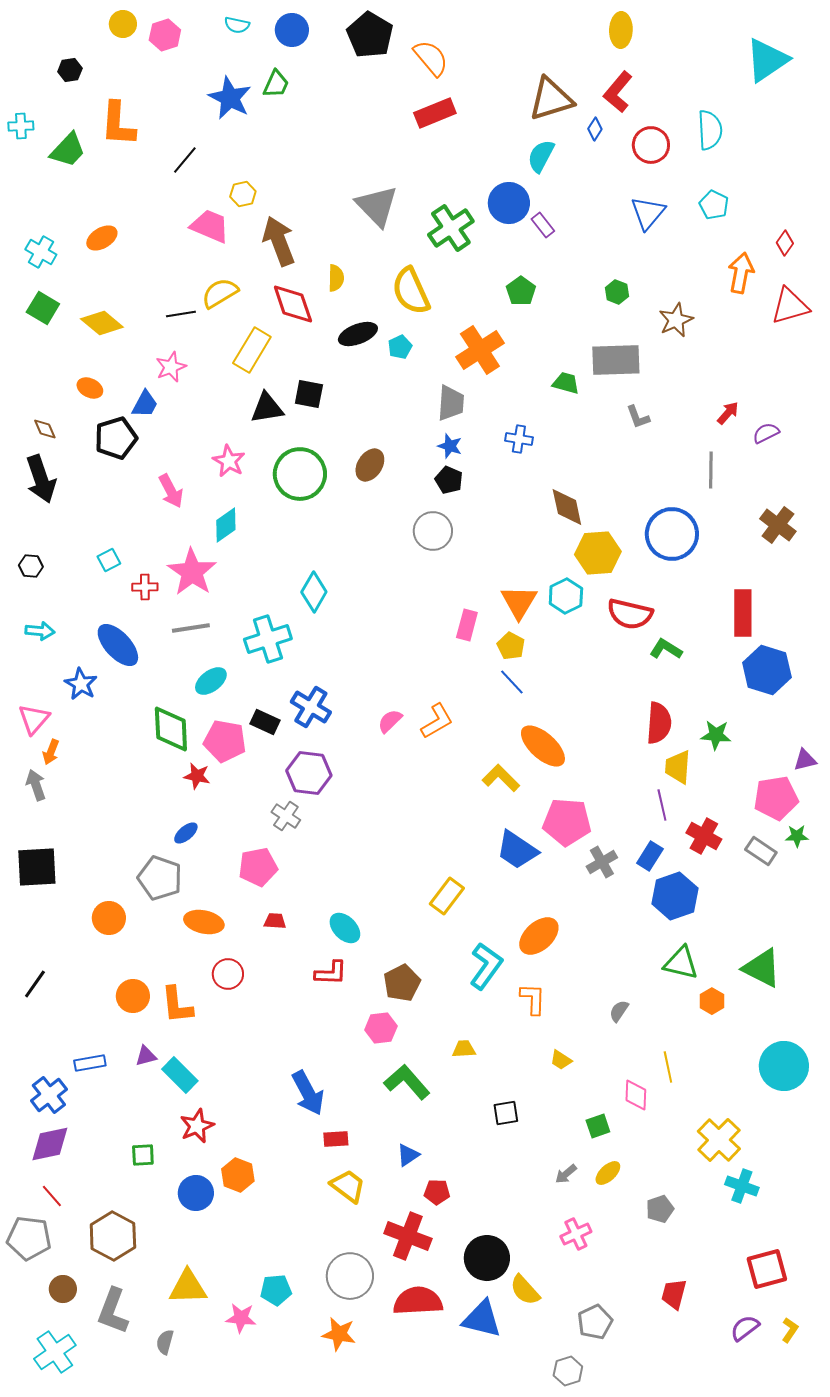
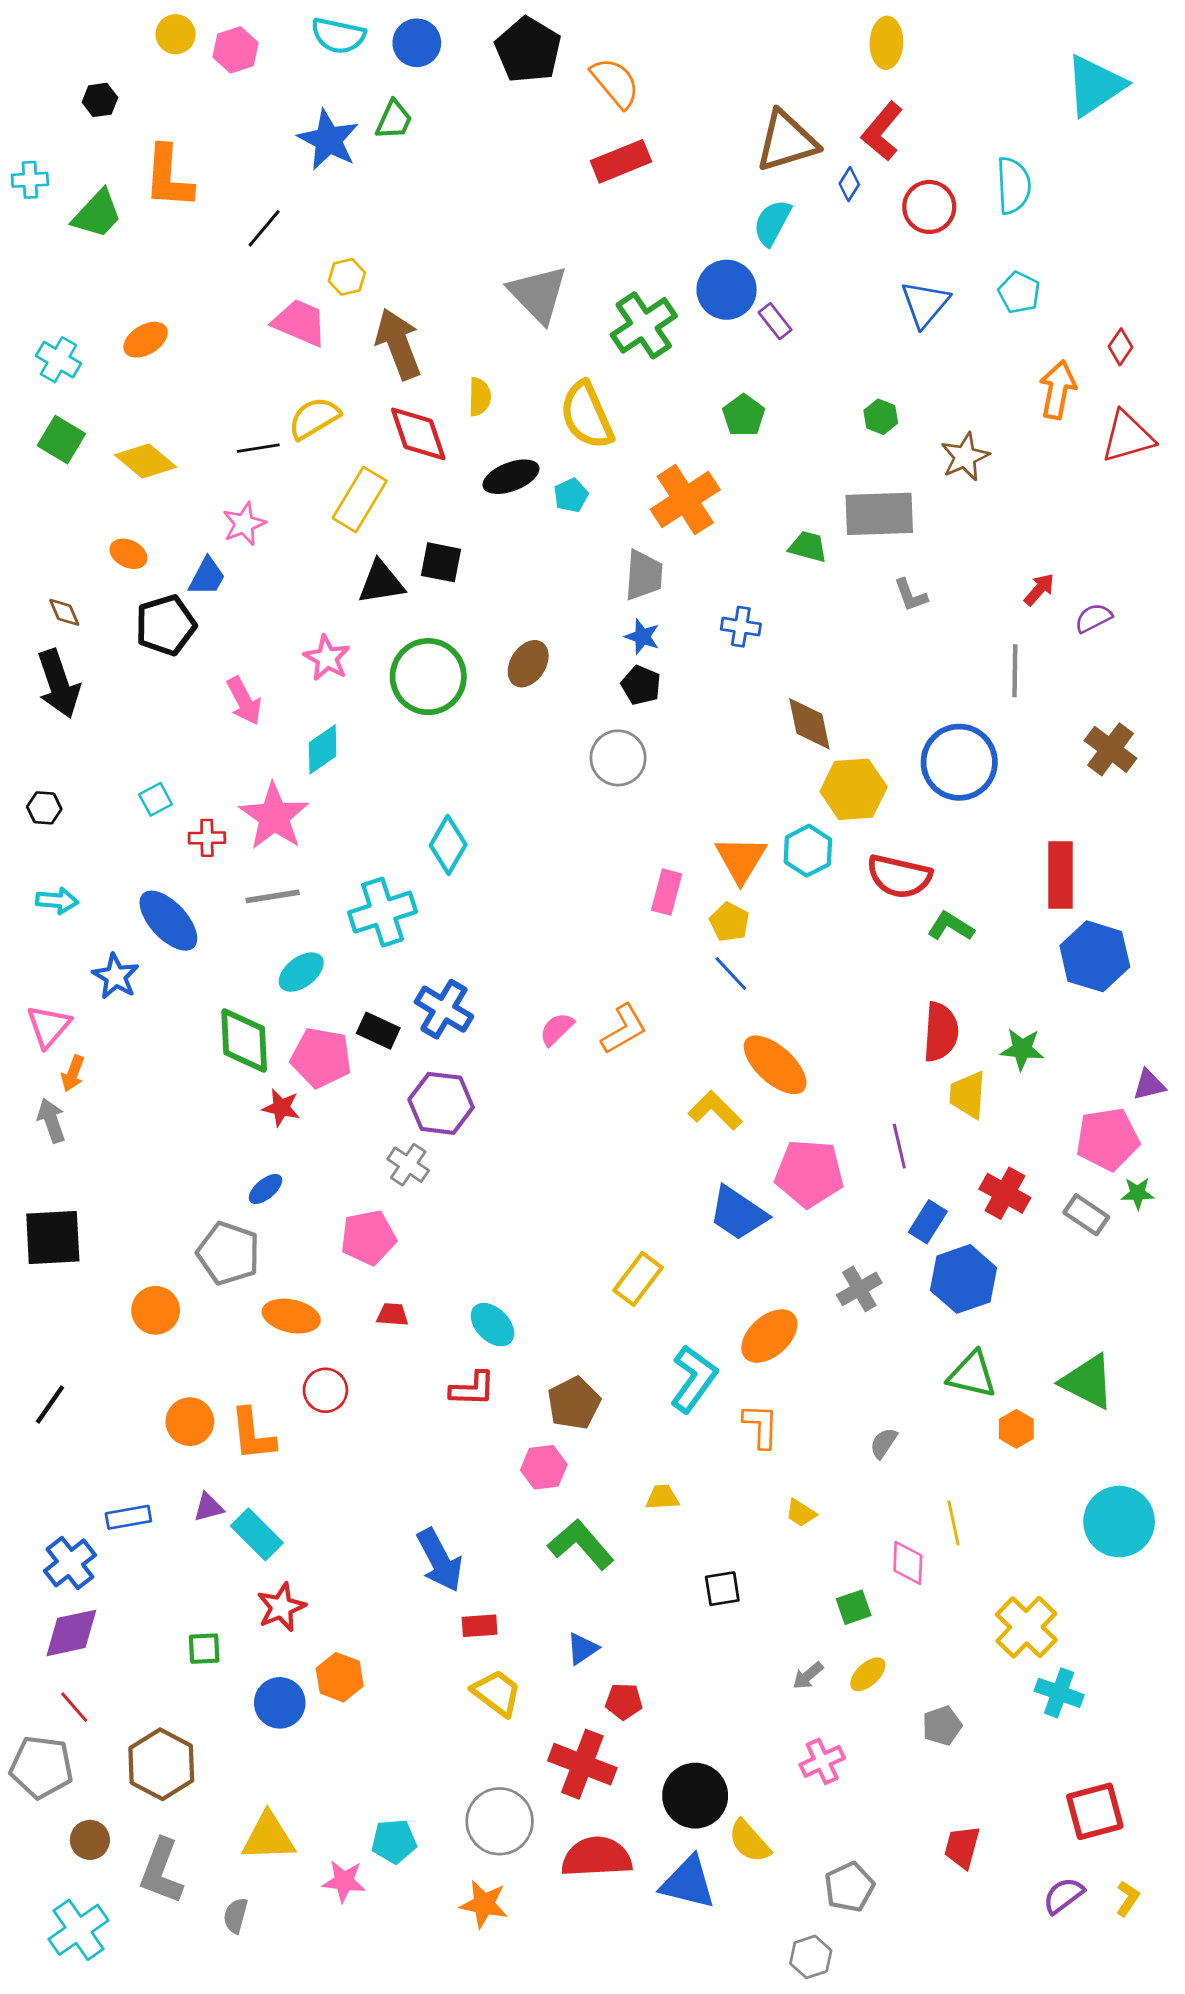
cyan semicircle: (237, 25) -> (338, 36), size x1.5
purple line: (662, 805) -> (899, 1146), moved
gray cross: (602, 862) -> (859, 1289), moved

